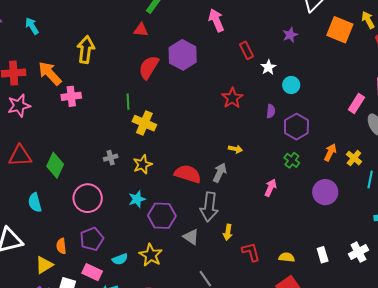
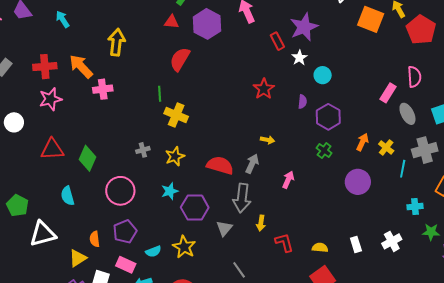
purple star: (290, 35) -> (304, 27), moved, size x1.8
purple hexagon: (183, 55) -> (207, 24), moved
pink arrow: (270, 188) -> (288, 180), moved
gray triangle: (191, 237) -> (224, 228), turned 36

